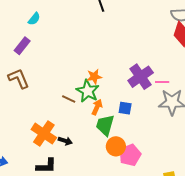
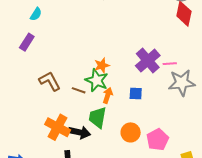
brown L-shape: (19, 78) -> (50, 81), moved
green trapezoid: (105, 125) -> (98, 117), moved
black arrow: (65, 141) -> (80, 132), size x1.5
pink pentagon: (130, 155) -> (158, 140), moved

